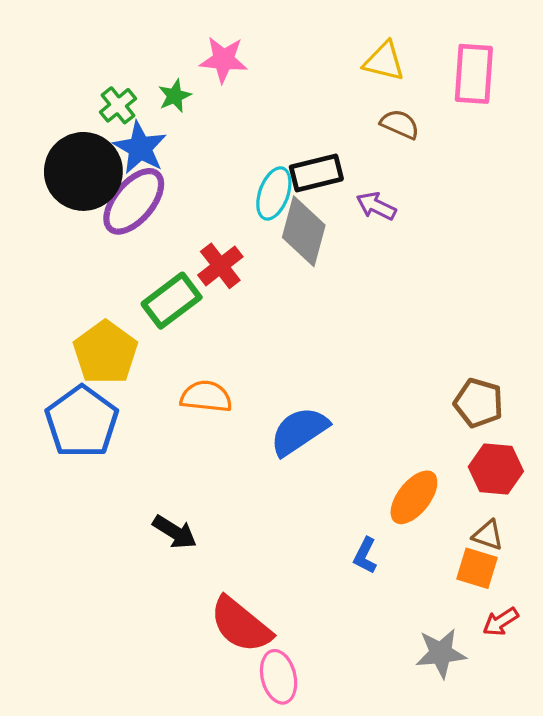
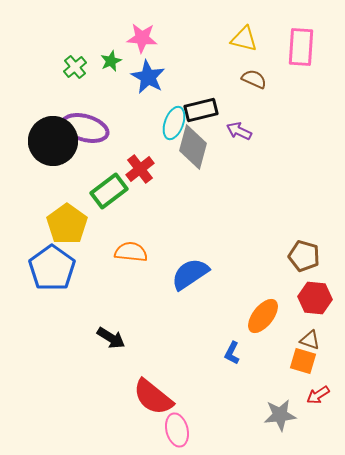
blue star: (140, 148) -> (148, 77), moved
black circle: (83, 171) -> (53, 141), moved
purple ellipse: (134, 201) -> (85, 128), turned 66

